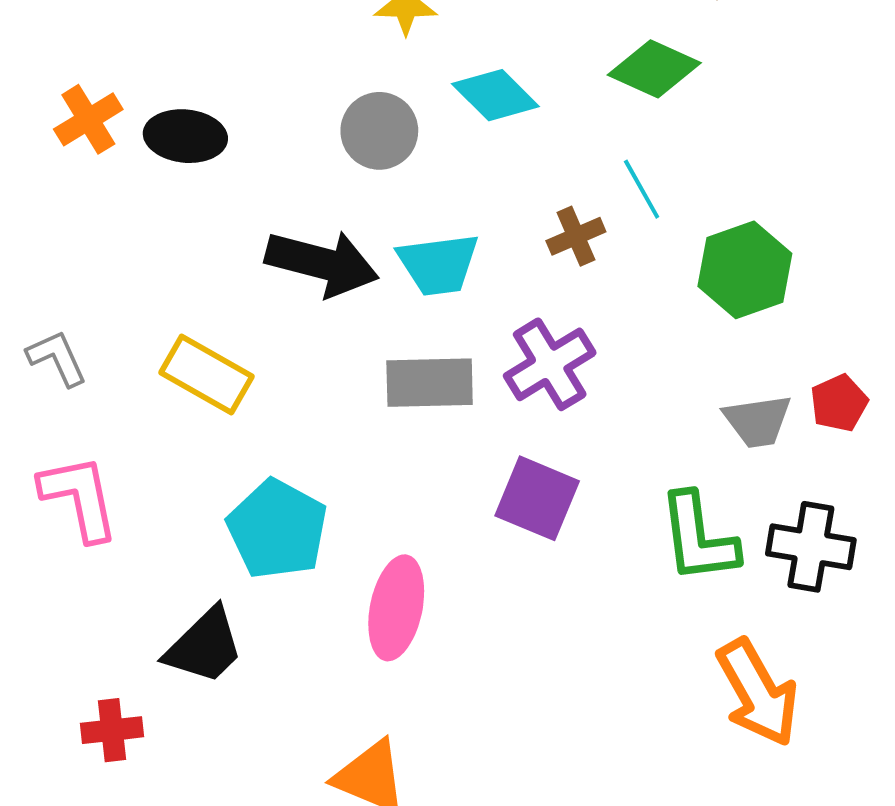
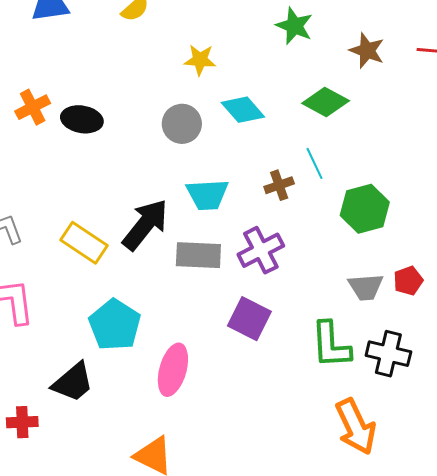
black arrow: (322, 263) -> (145, 225), moved, turned -70

